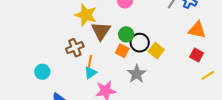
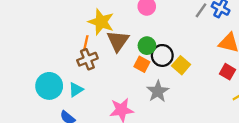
orange line: (90, 62) -> (86, 43), moved
cyan circle: (42, 72) -> (49, 86), size x1.5
cyan triangle: (90, 73) -> (76, 90), moved

